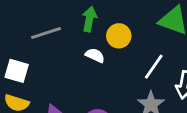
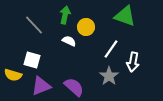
gray line: (46, 33) -> (34, 25), turned 65
white square: (17, 71) -> (32, 60), moved

